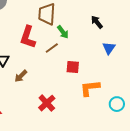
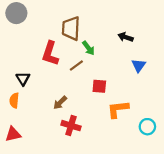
black arrow: (97, 22) -> (126, 37), turned -32
brown arrow: (21, 76) -> (60, 103), moved
red cross: (47, 103) -> (71, 126), turned -30

